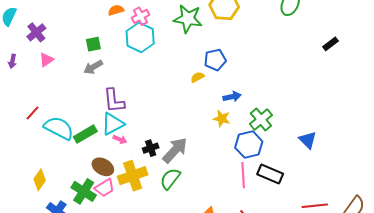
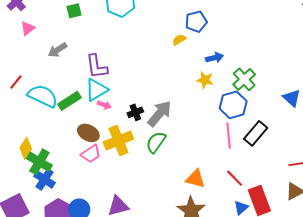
gray arrow: (93, 67) -> (57, 50), moved
black rectangle: (270, 174) -> (256, 133), turned -70
green cross: (84, 191) -> (39, 162), moved

